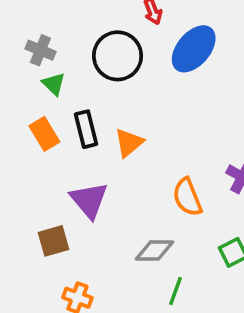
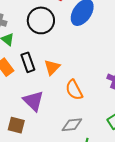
orange semicircle: (187, 197) -> (74, 90), moved
brown square: (53, 241) -> (16, 125), turned 36

